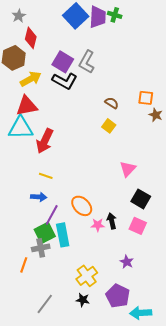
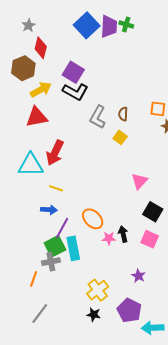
gray L-shape: (87, 62) -> (98, 117), moved
brown semicircle: (112, 103) -> (123, 114), turned -120
cyan triangle: (21, 128) -> (31, 165), moved
gray line: (45, 304) -> (40, 314), moved

